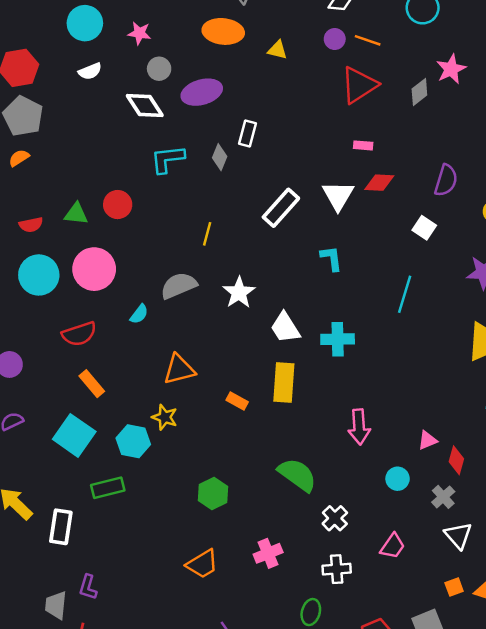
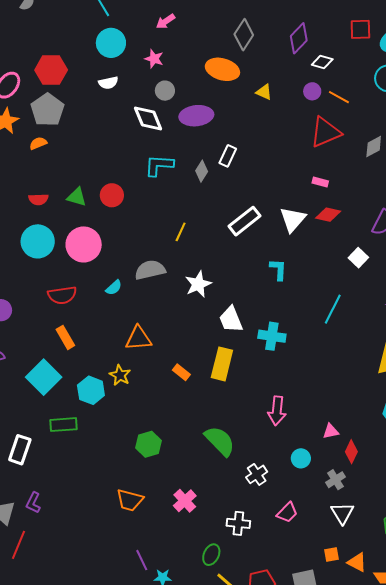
white cross: (335, 518) -> (257, 474), moved
pink cross: (268, 553) -> (185, 501), turned -30
orange trapezoid: (202, 564) -> (130, 500), turned 36

